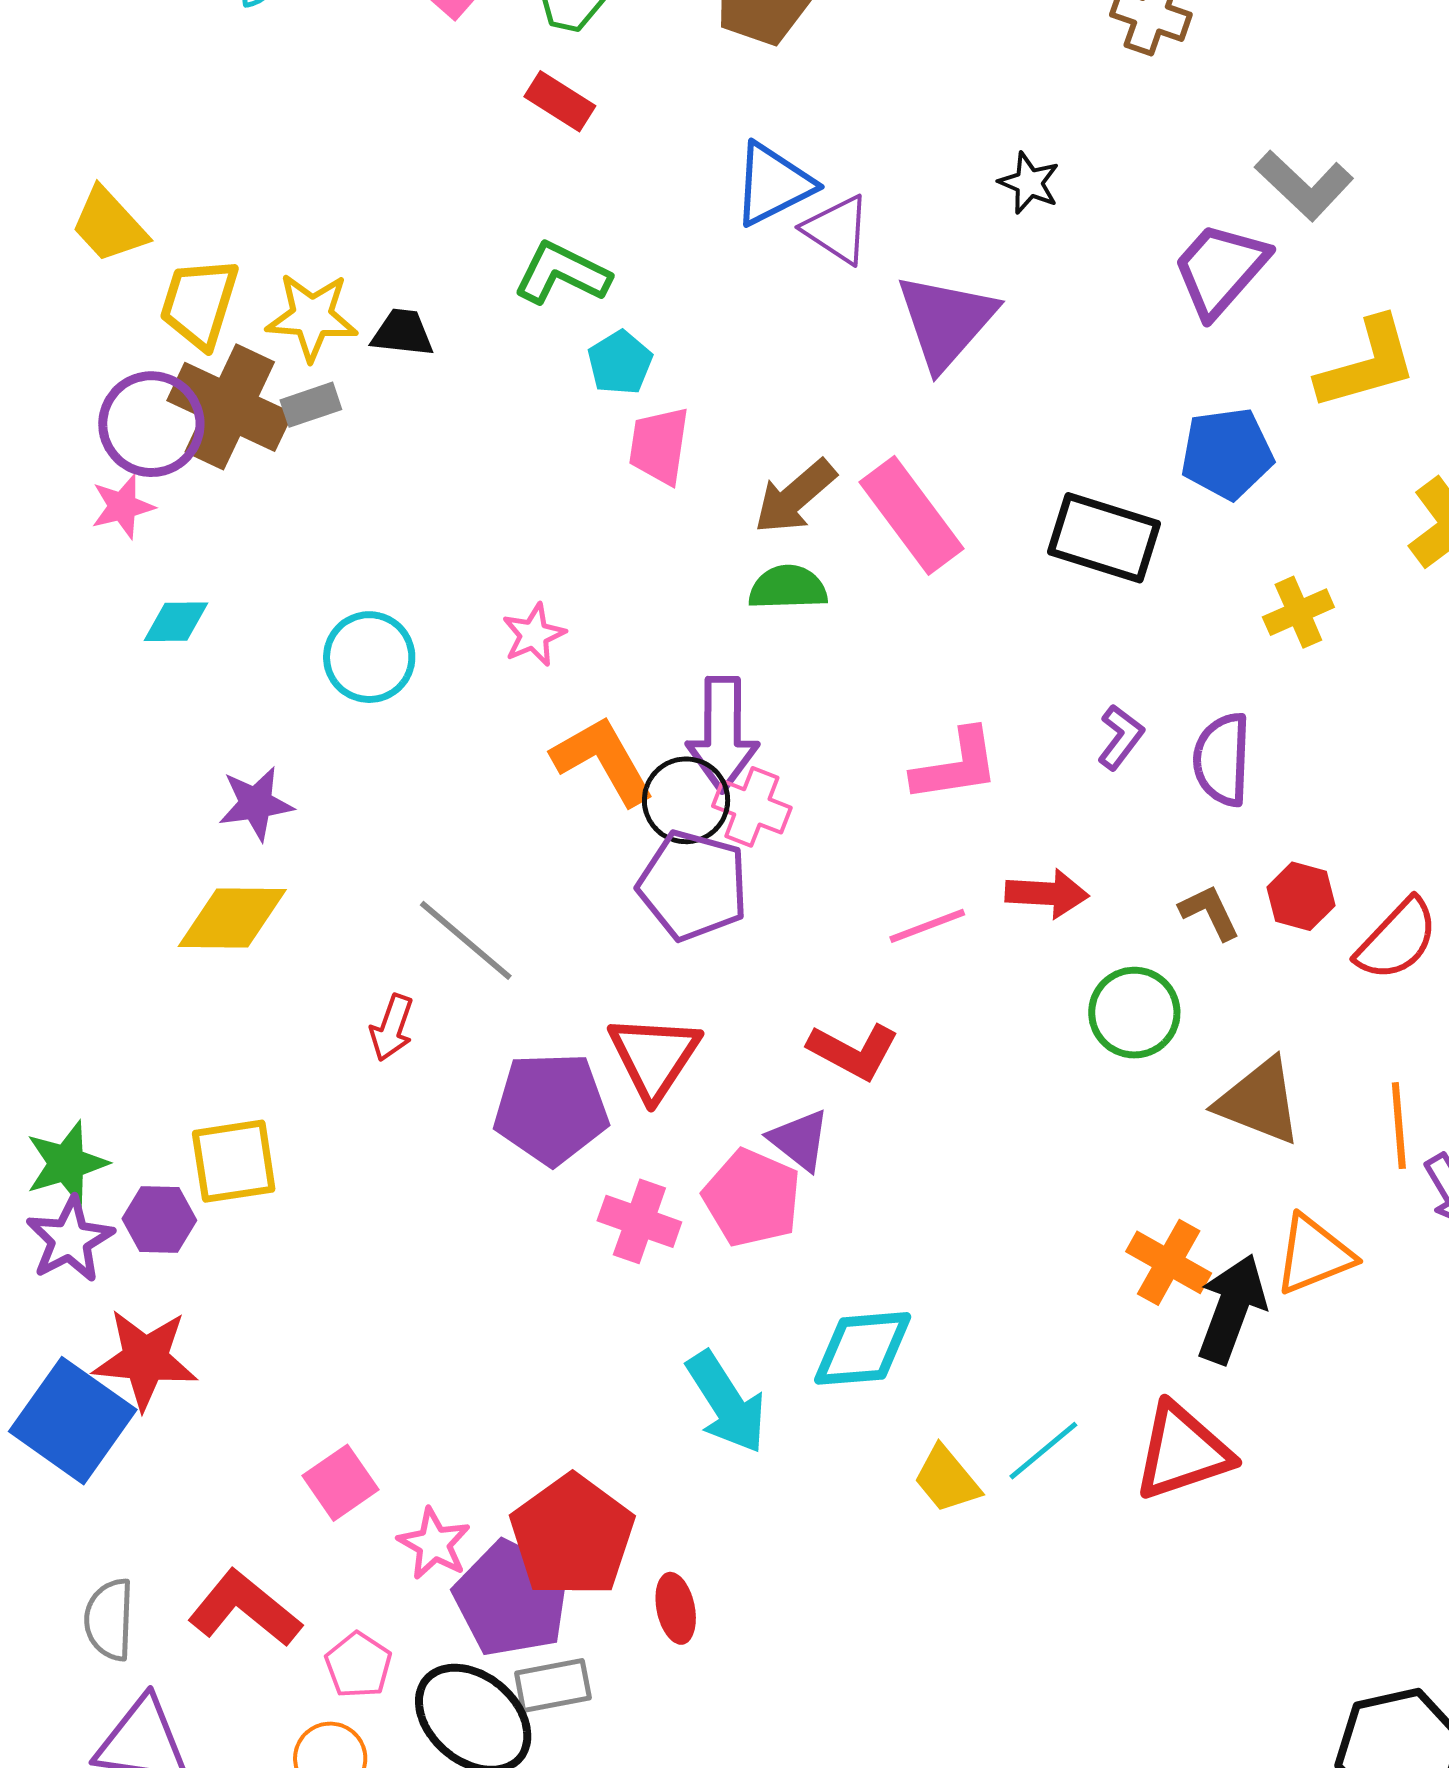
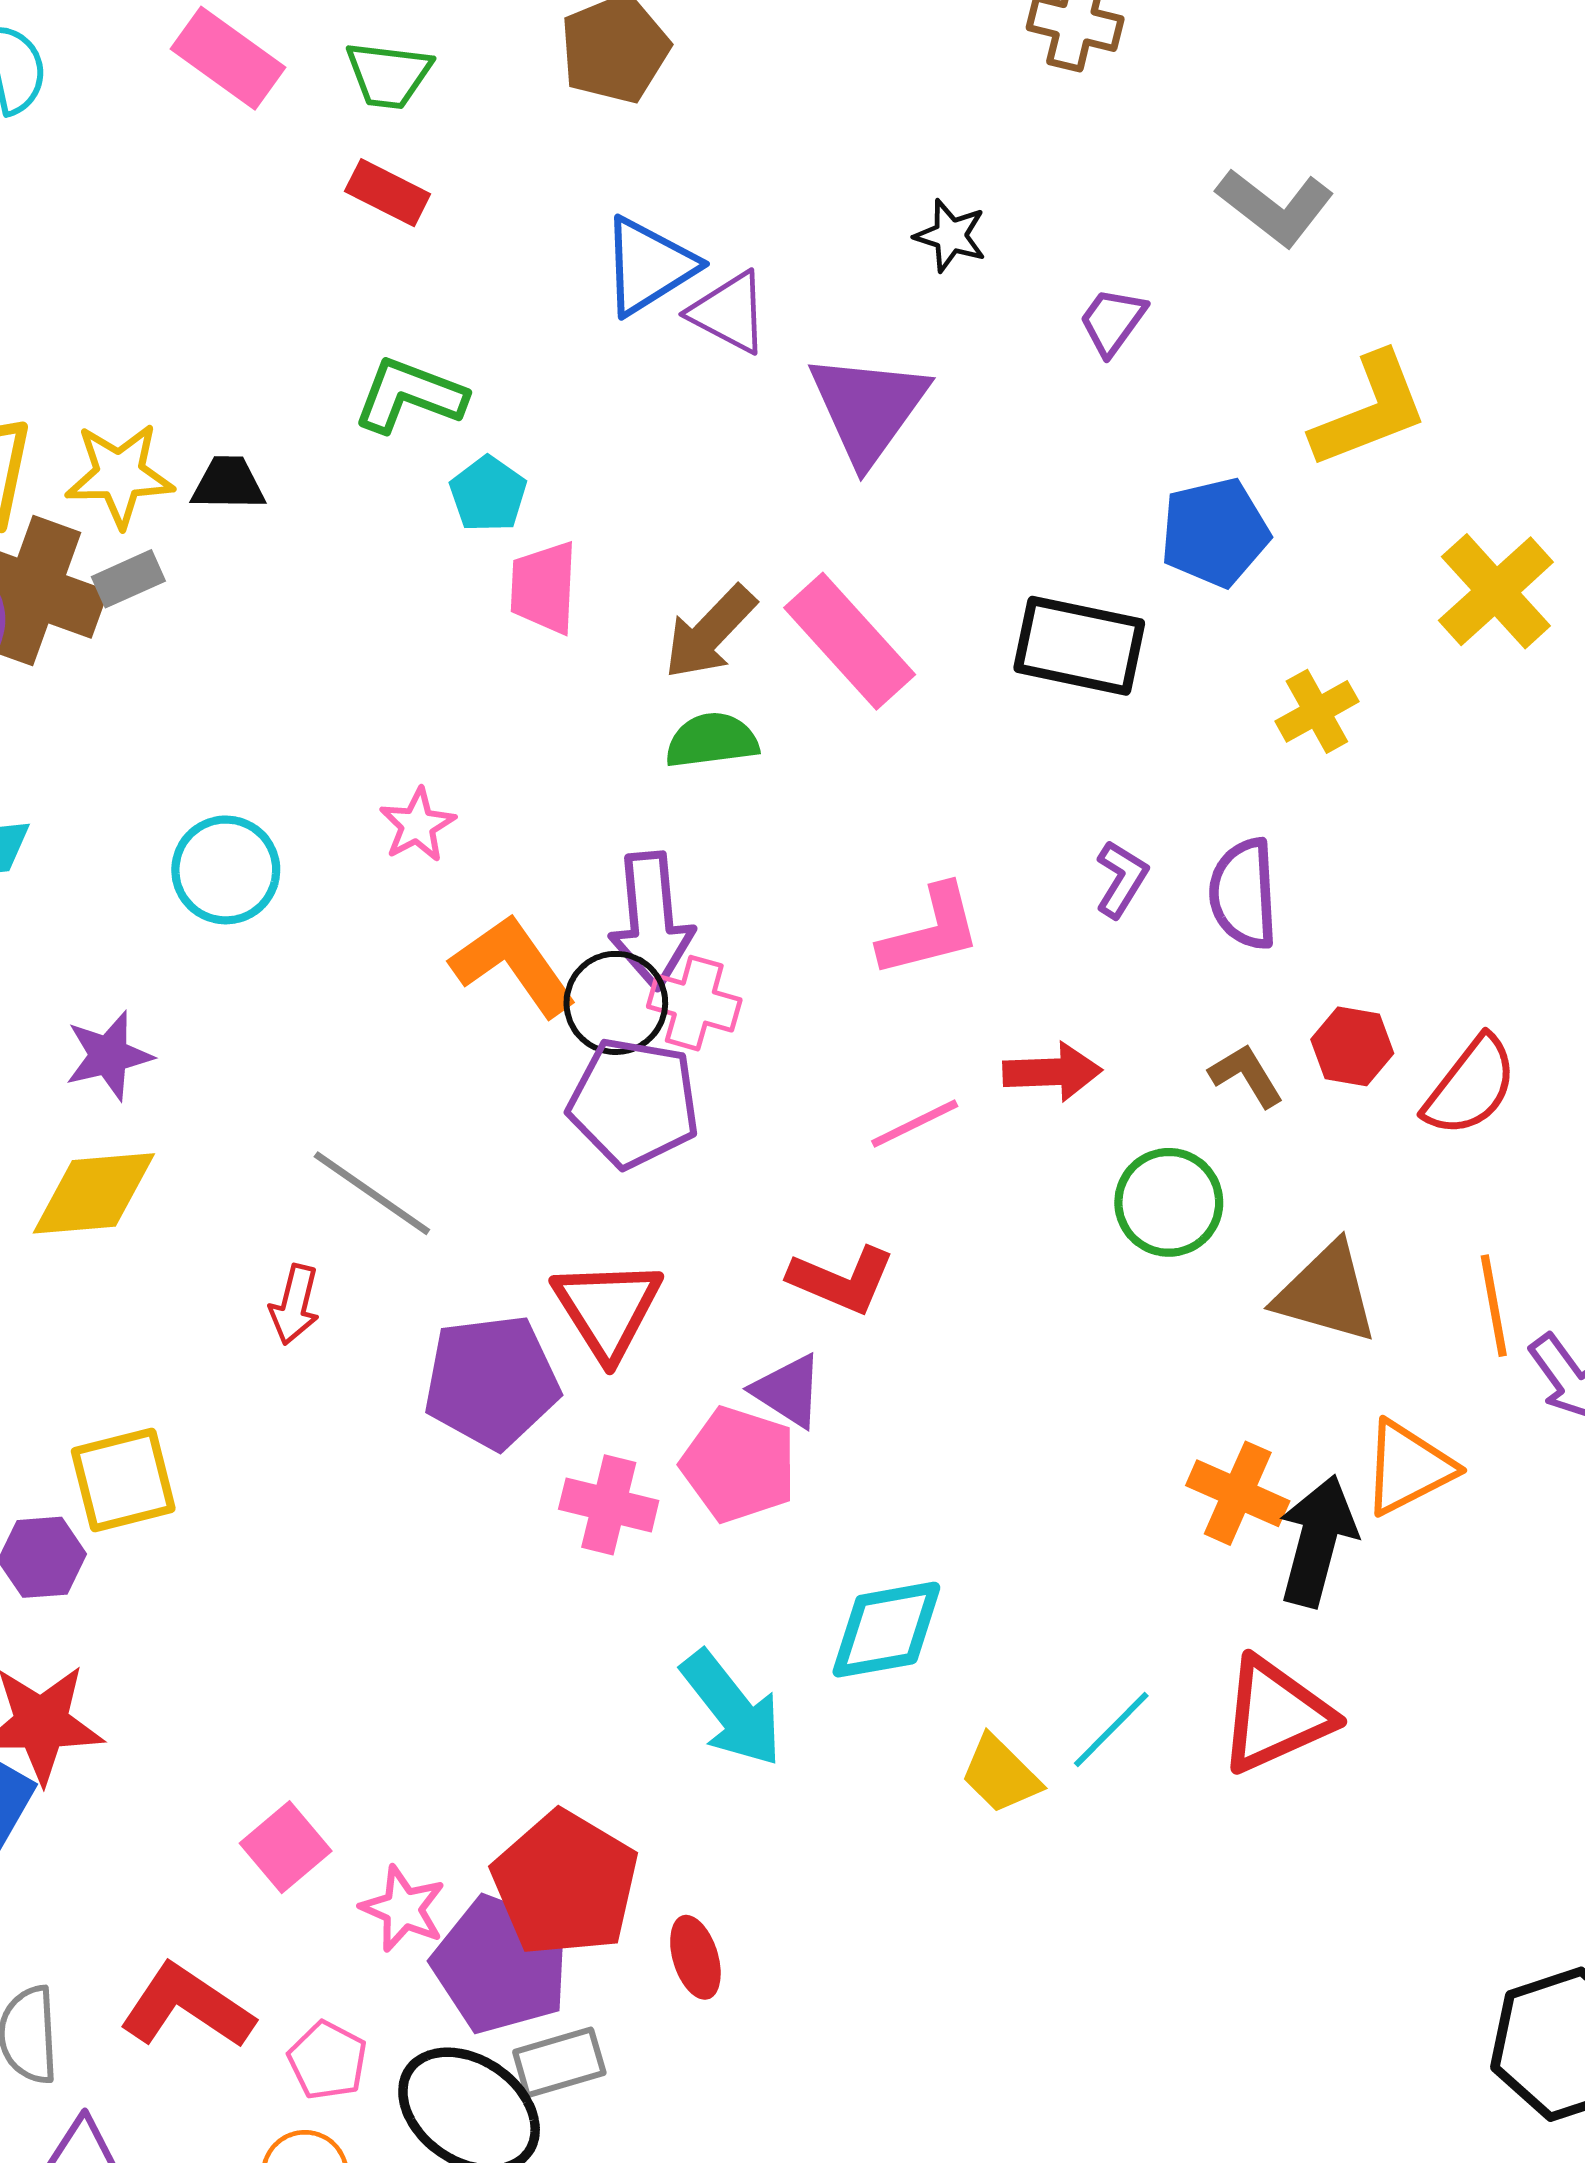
purple trapezoid: (1220, 269) -> (1112, 321), moved, size x0.6

